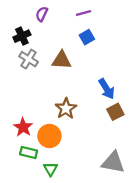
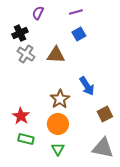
blue arrow: (107, 89) -> (87, 86), moved
brown square: (115, 112) -> (105, 114), moved
orange circle: (49, 136) -> (58, 124), moved
green triangle: (51, 169) -> (58, 149), moved

